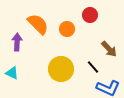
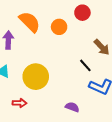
yellow circle: (61, 69) -> (36, 77), moved

